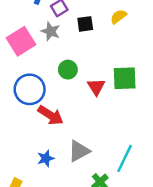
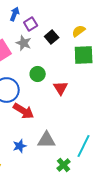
black square: (85, 24) -> (52, 37), turned -32
green square: (125, 78) -> (84, 55), moved
gray triangle: (79, 151) -> (47, 140), turned 30

